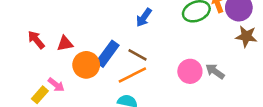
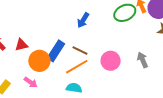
pink circle: (190, 71) -> (111, 61), moved
gray arrow: (215, 71) -> (143, 60), turned 35
pink arrow: (56, 85) -> (31, 82), moved

